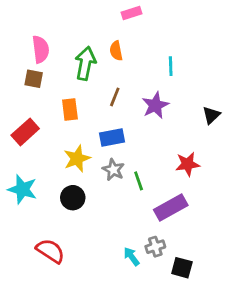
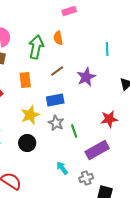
cyan line: (171, 66) -> (107, 49), moved
brown line: (115, 97) -> (57, 71), turned 32
cyan arrow: (132, 256) -> (62, 168), moved

